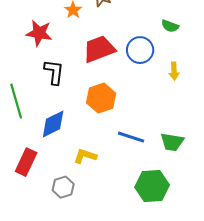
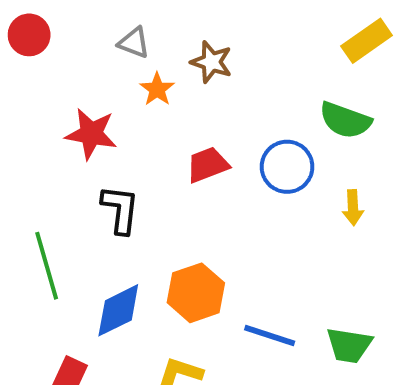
green semicircle: (170, 26) -> (345, 120), size x1.5
red trapezoid: (99, 49) -> (208, 165), size x0.7
orange hexagon: (101, 98) -> (196, 293), moved

